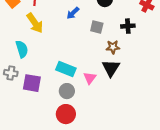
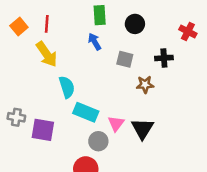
blue arrow: (73, 13) -> (95, 42), turned 104
cyan semicircle: (22, 49) -> (67, 87), moved
black triangle: (111, 68) -> (142, 129), moved
gray circle: (67, 91) -> (98, 141), moved

